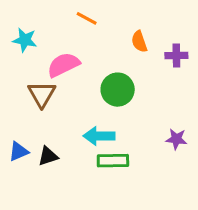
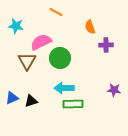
purple cross: (176, 55) -> (106, 45), moved
green circle: (118, 90) -> (60, 58), moved

